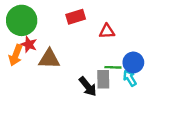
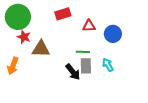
orange arrow: (16, 55) -> (13, 66), moved
blue circle: (133, 62) -> (113, 34), moved
green line: (113, 67) -> (83, 52), moved

